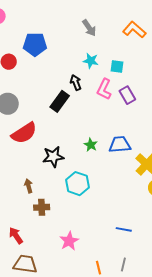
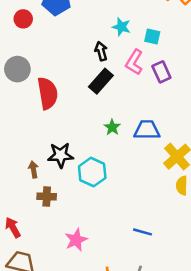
black rectangle: (60, 101) -> (101, 81), moved
red semicircle: (24, 133) -> (48, 93), moved, turned -72
black star: (53, 157) -> (61, 155), moved

